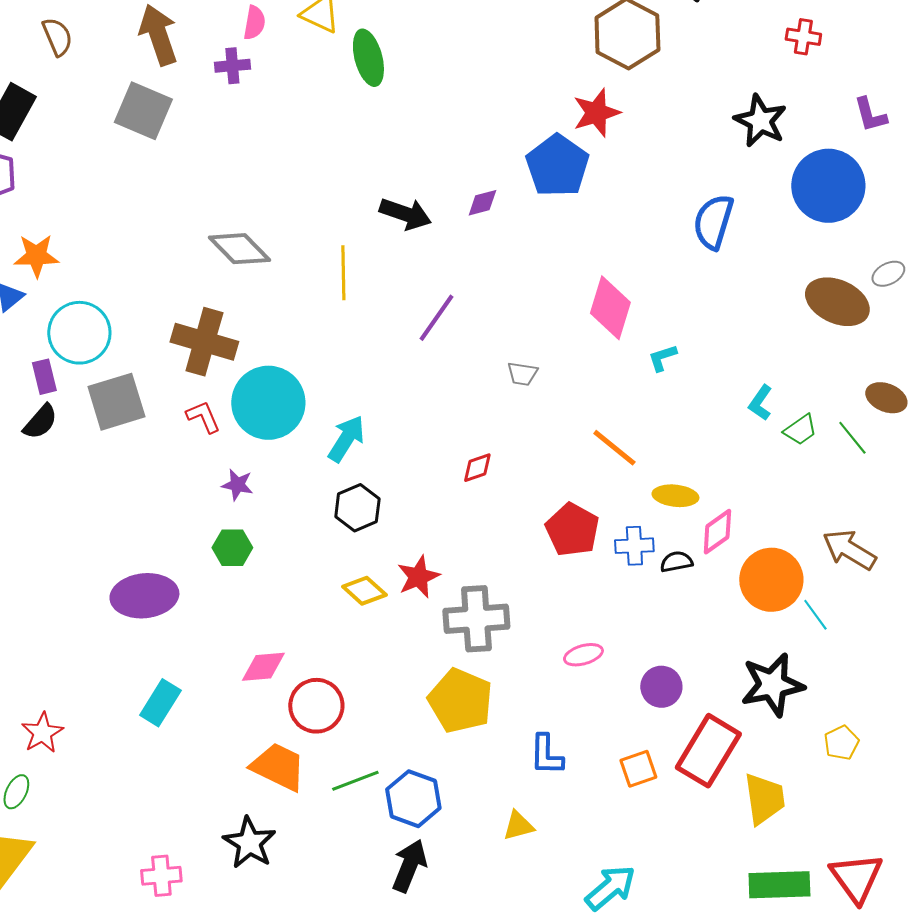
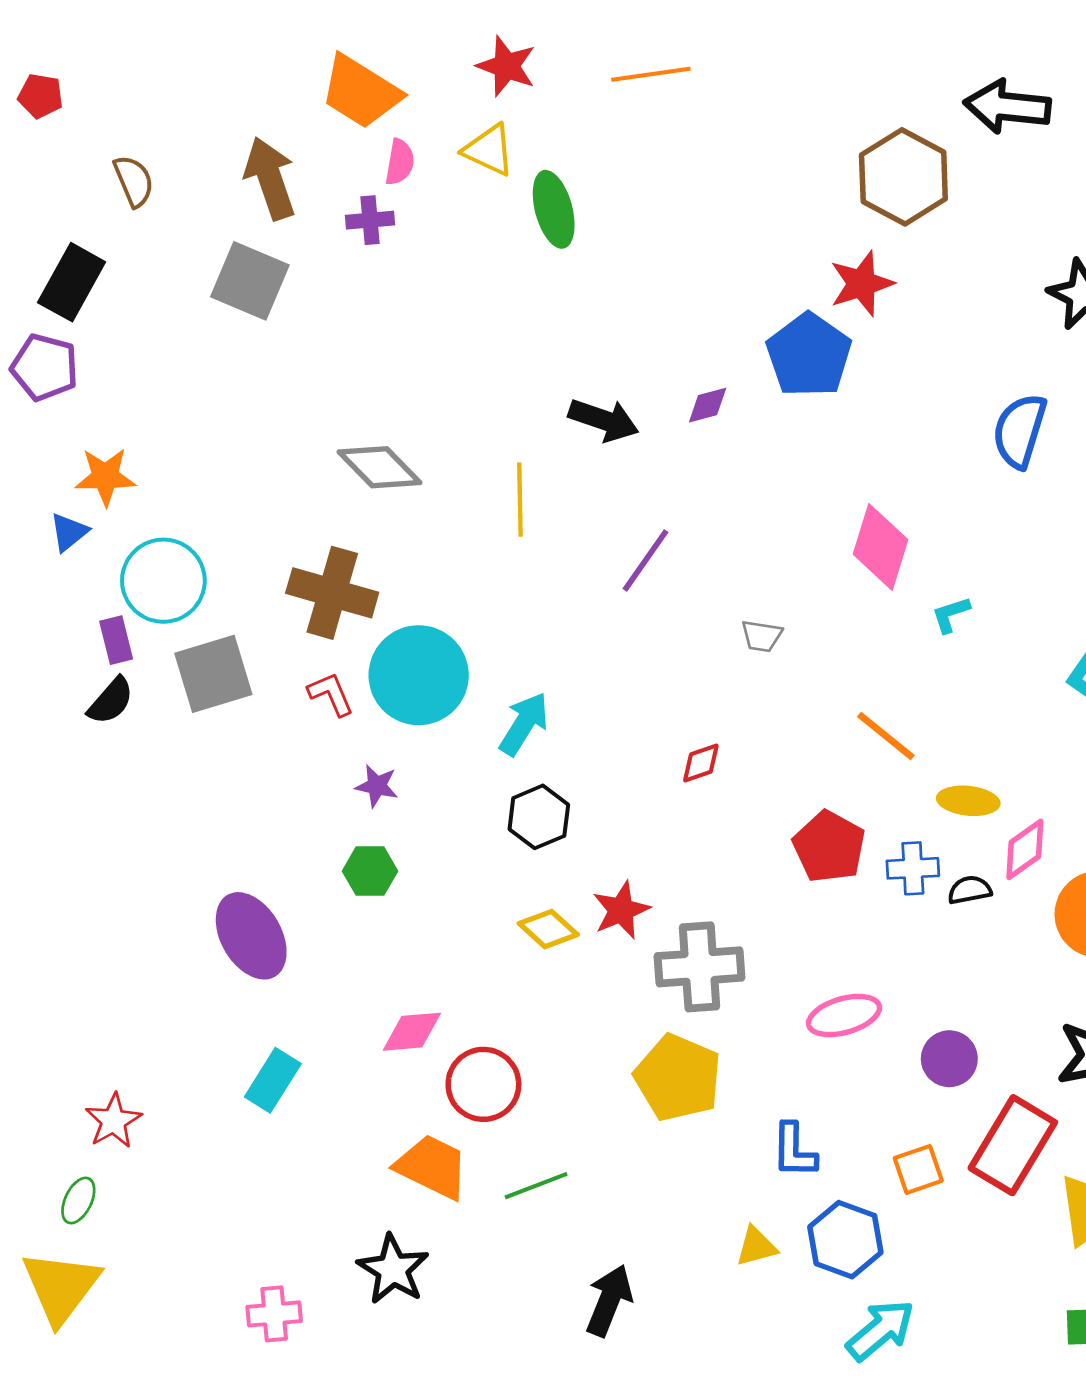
purple ellipse: (144, 596) -> (251, 936), turned 66
pink ellipse: (583, 655) -> (844, 1016), size x1.4
blue hexagon: (413, 799) -> (845, 1240), moved

